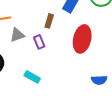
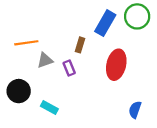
cyan rectangle: (32, 77) -> (49, 107), moved
blue semicircle: (99, 80) -> (135, 110), turned 112

